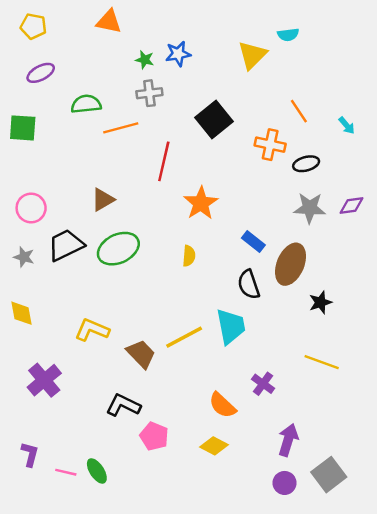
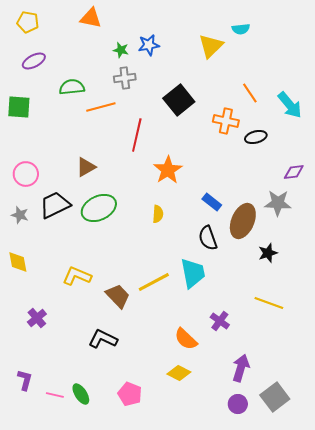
cyan arrow: (347, 125) -> (290, 105), size x1.8
gray star: (310, 208) -> (278, 203), moved
purple cross: (44, 380) -> (37, 318), size x0.7
pink pentagon: (154, 436) -> (130, 394), moved

